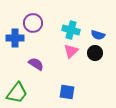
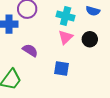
blue semicircle: (98, 35) -> (93, 11), moved
blue square: (67, 92) -> (61, 69), moved

